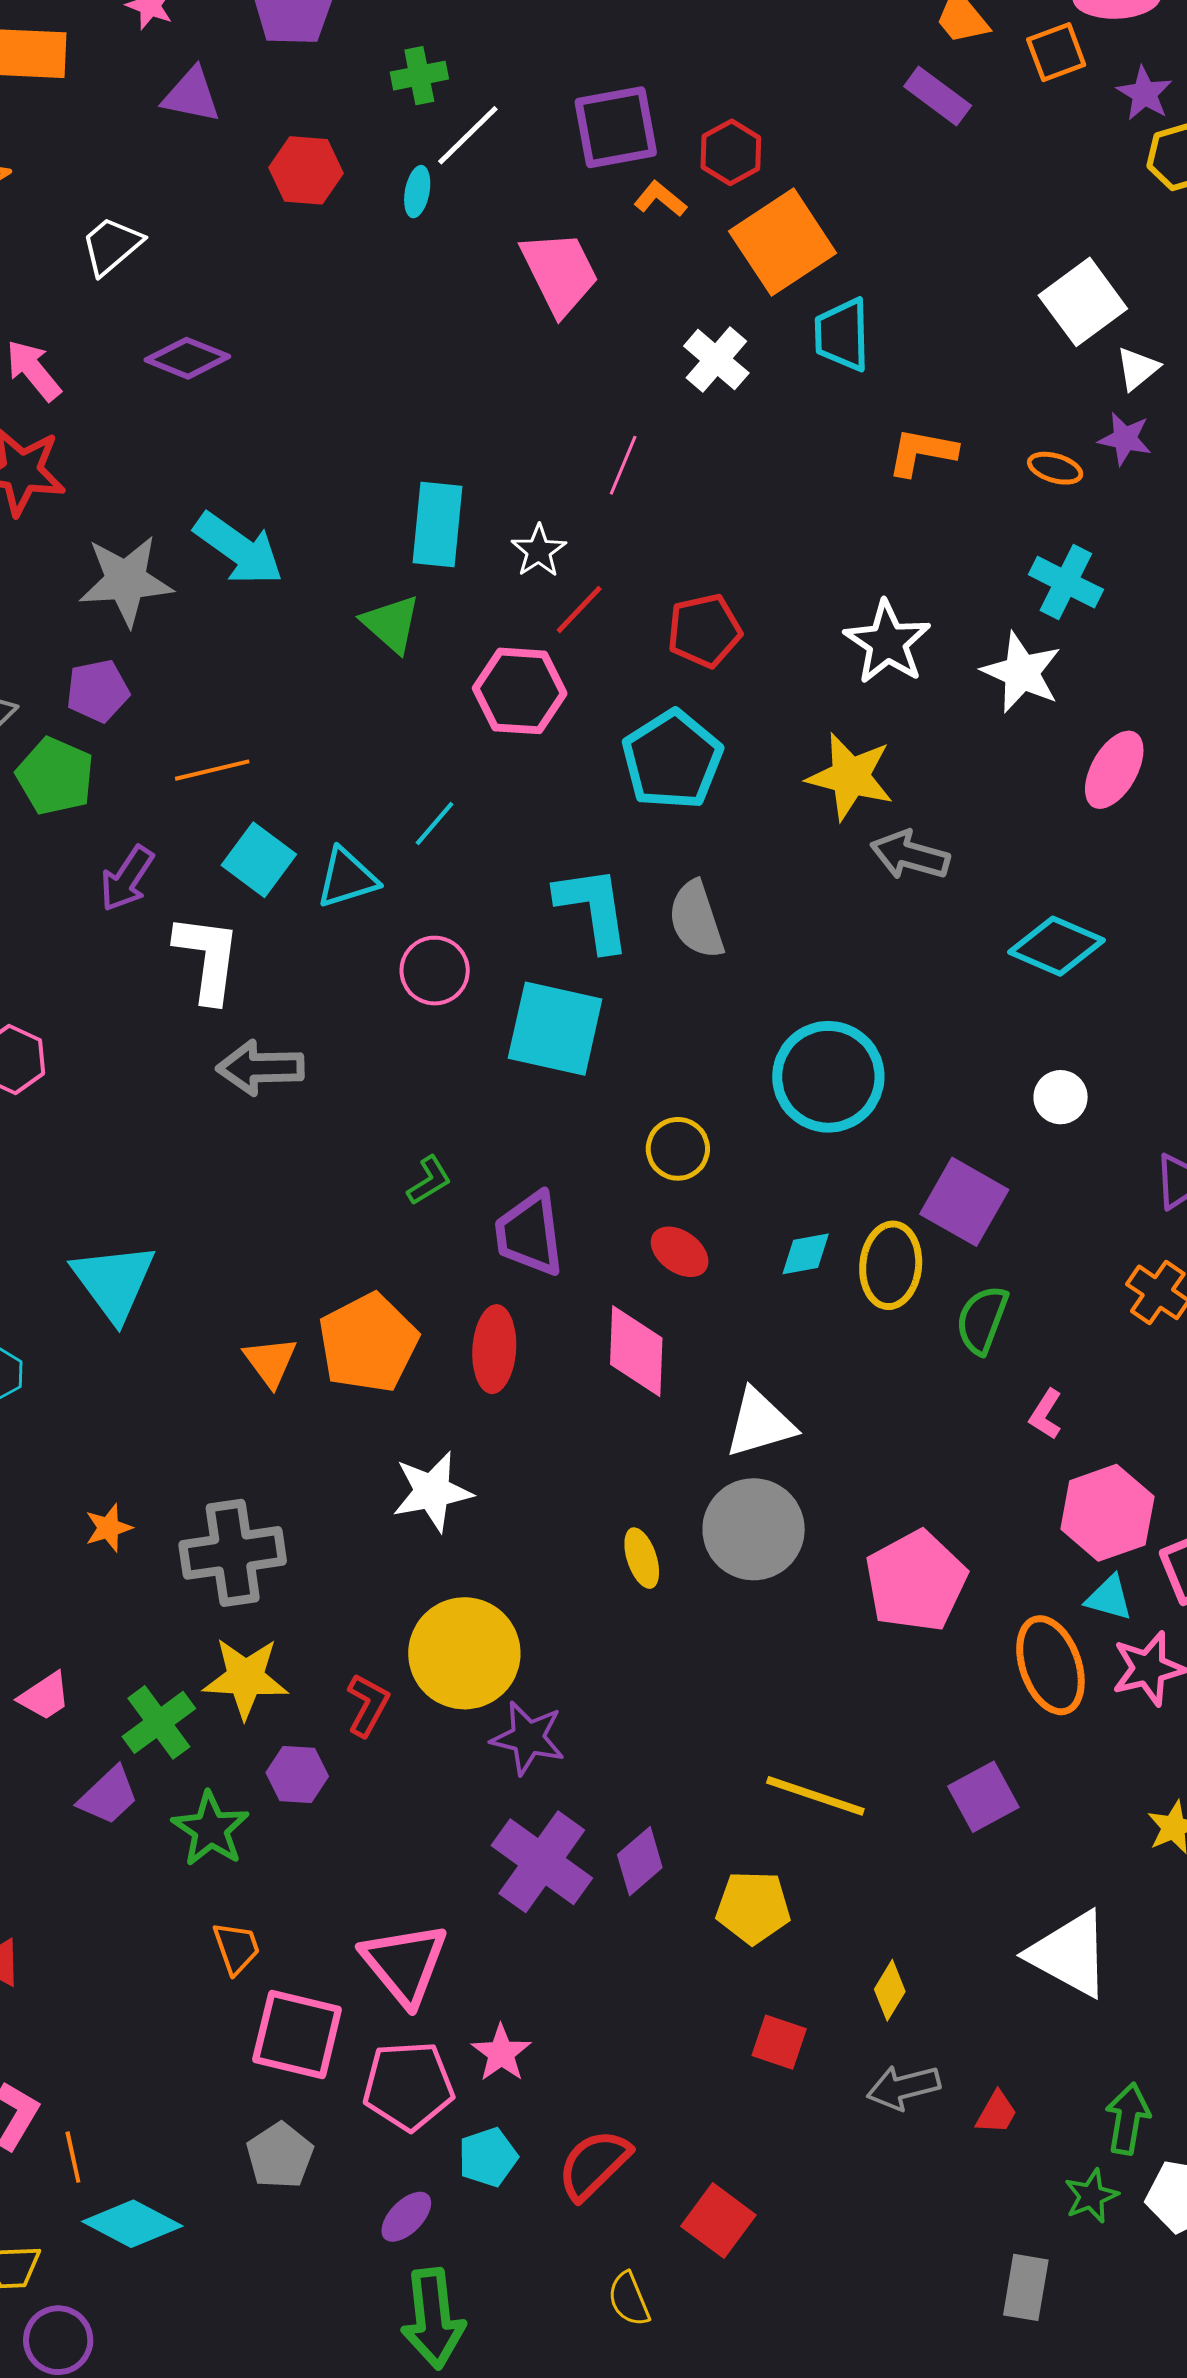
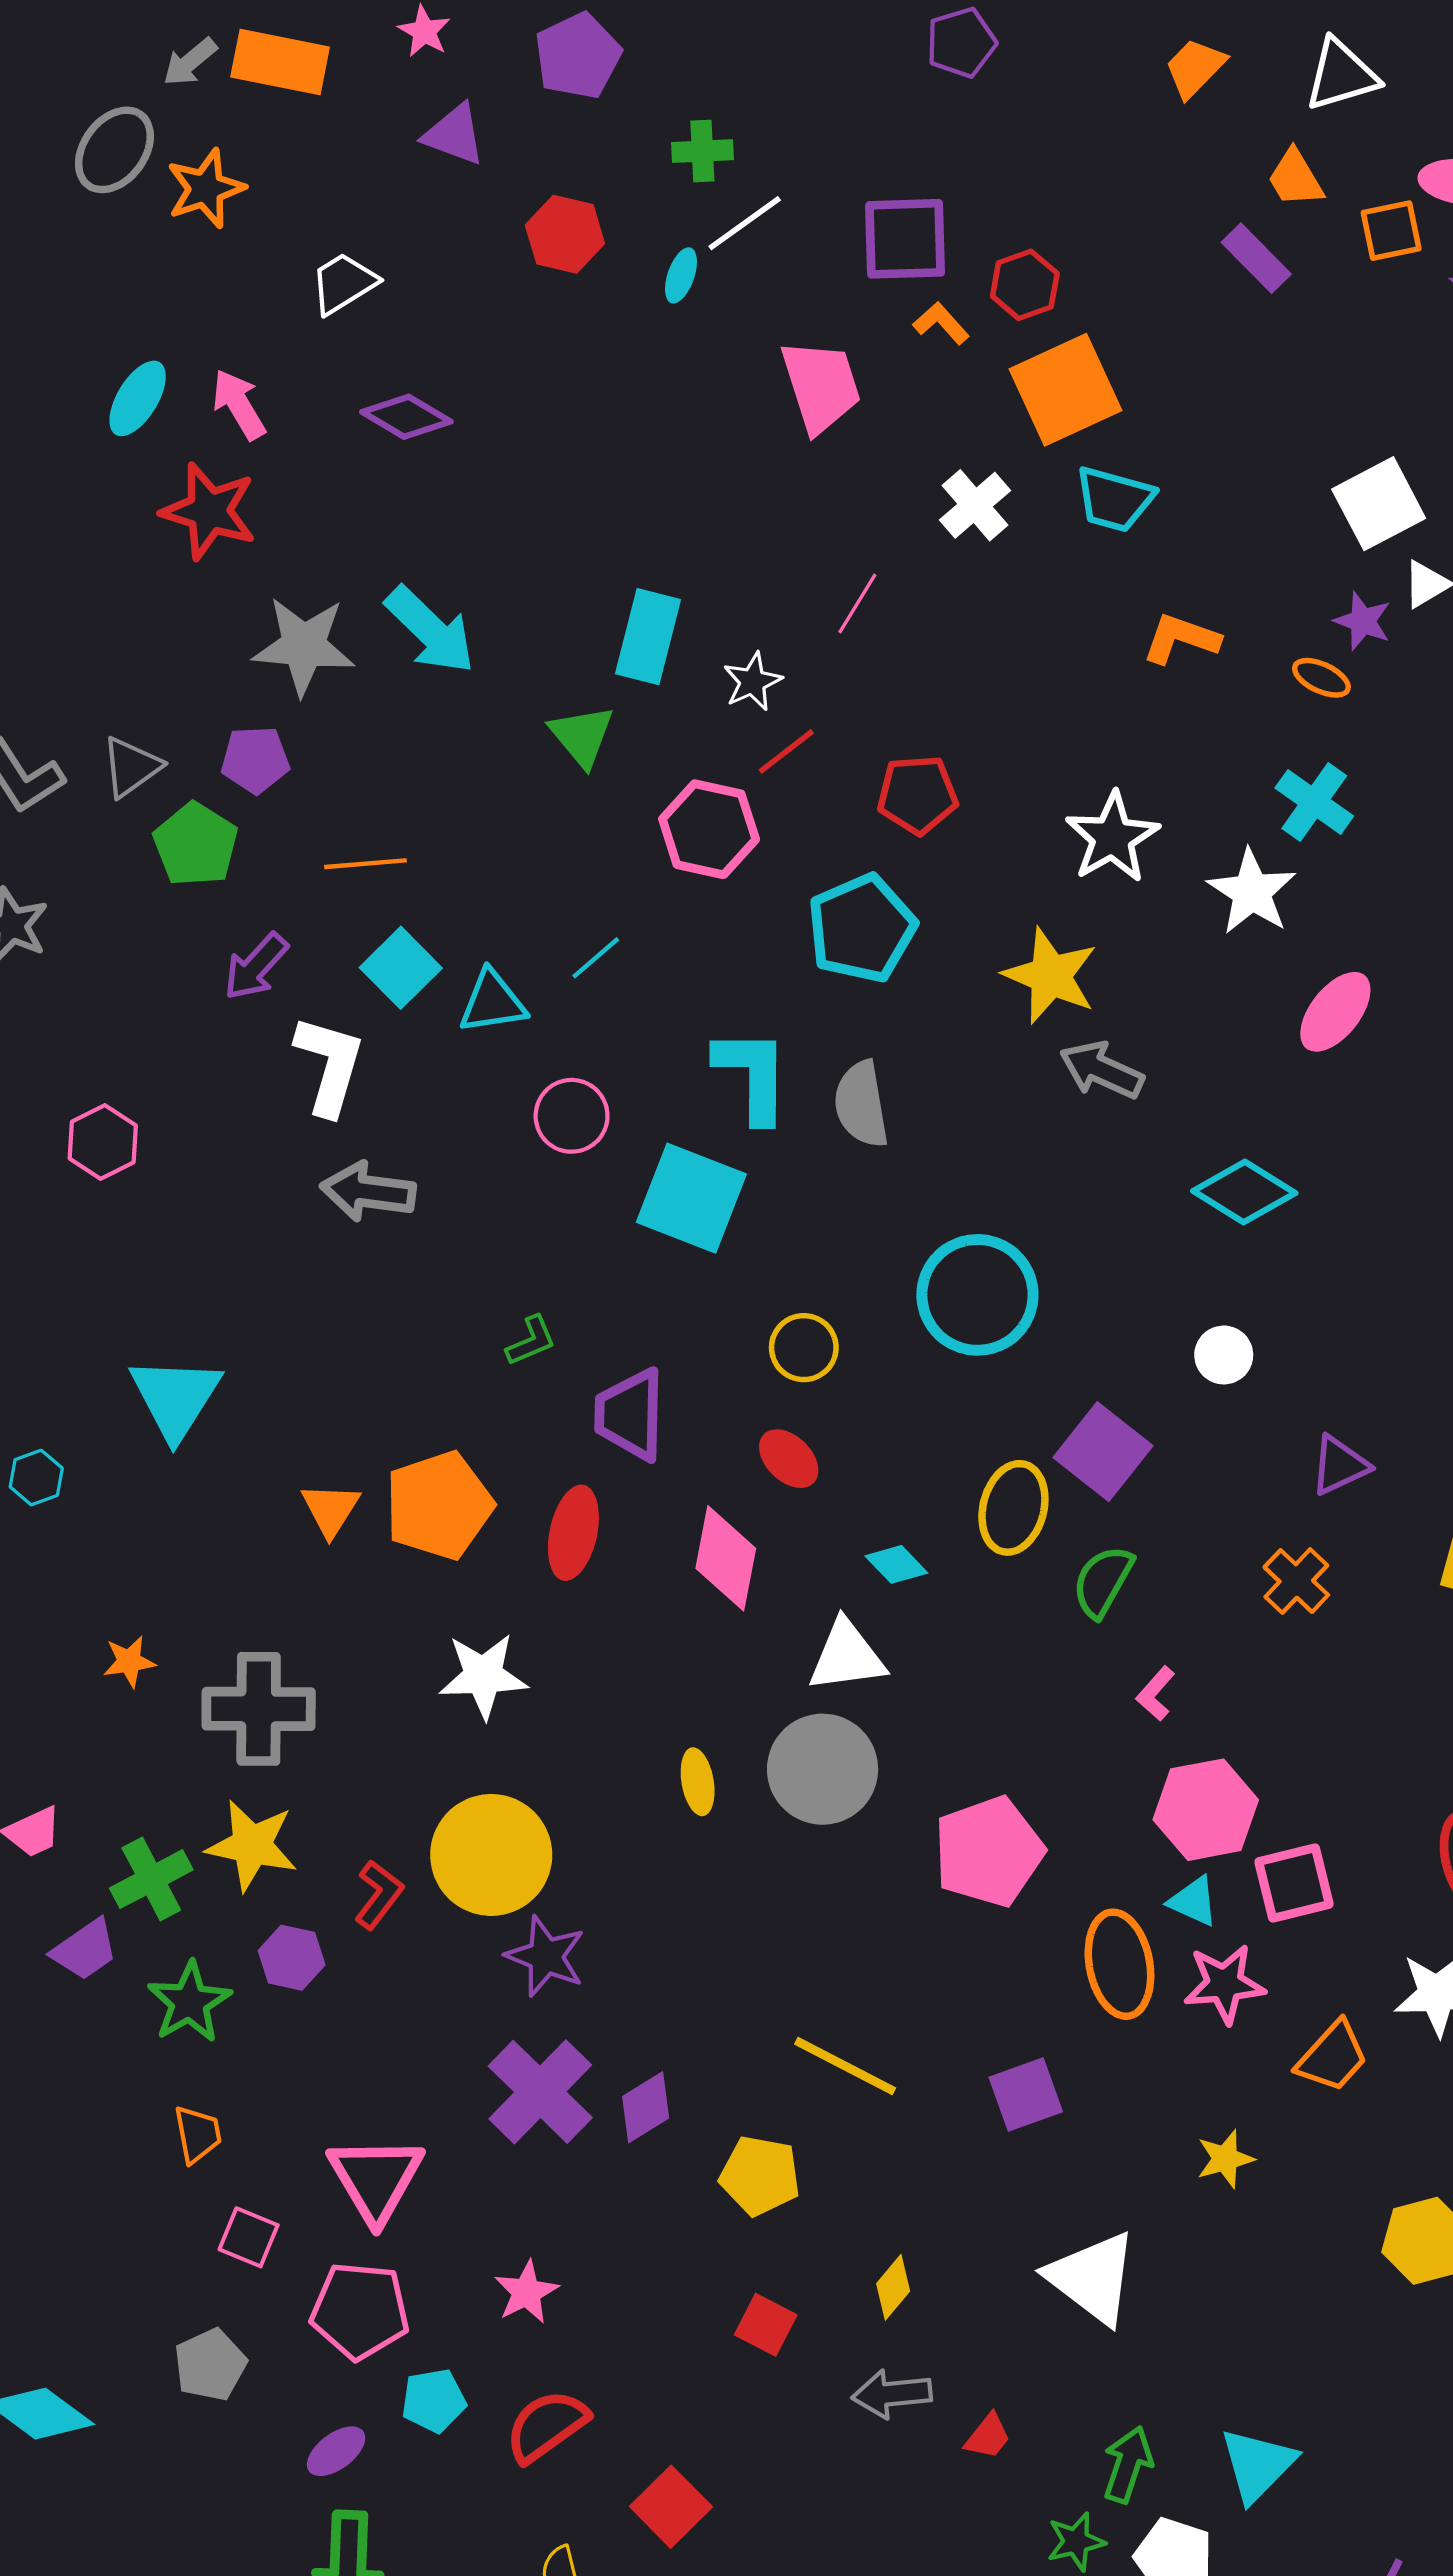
cyan trapezoid: (842, 335) -> (1114, 499), turned -82
purple star: (1125, 439) -> (1363, 621), moved
cyan diamond: (806, 1254) -> (896, 1564), moved, turned 48
pink square: (297, 2034) -> (249, 2237), size x0.6
pink star: (501, 2053) -> (526, 2292), moved

